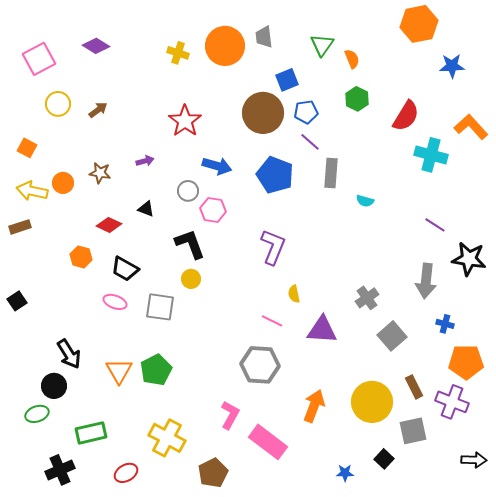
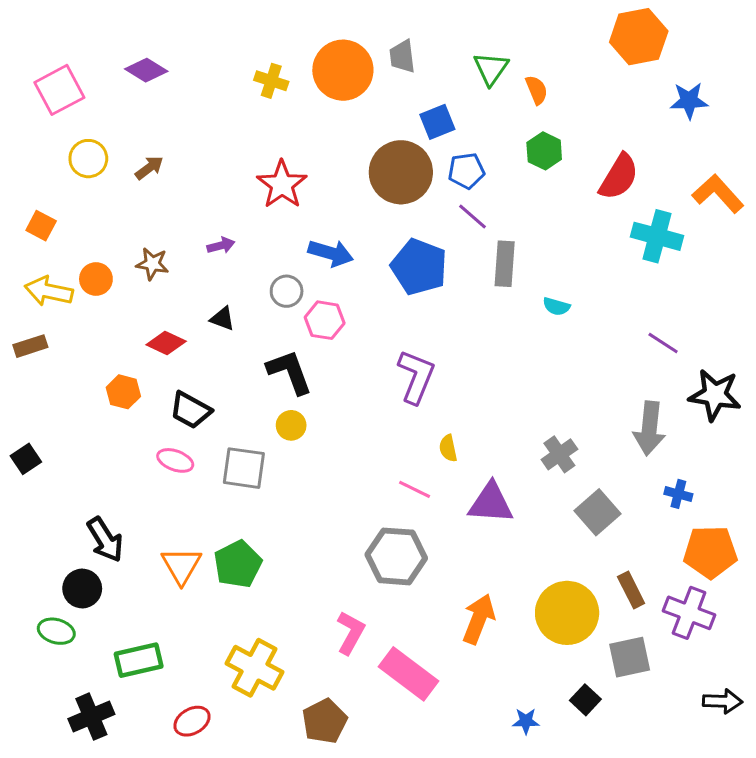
green ellipse: (37, 414) -> (56, 631), turned 35

